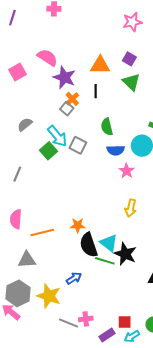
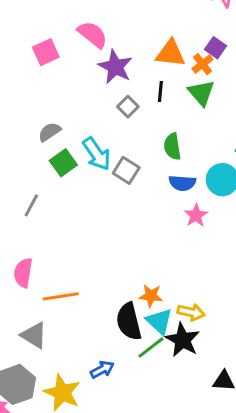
green triangle: (131, 82) -> (201, 93), moved
orange cross: (72, 99) -> (202, 64), moved
gray square: (67, 109) -> (128, 107), moved
green square: (49, 151) -> (63, 163), moved
yellow arrow: (131, 208) -> (191, 312), moved, turned -96
orange star: (78, 225) -> (151, 296), moved
gray triangle: (27, 260) -> (34, 335), turned 30
green line: (105, 261) -> (151, 348), turned -60

